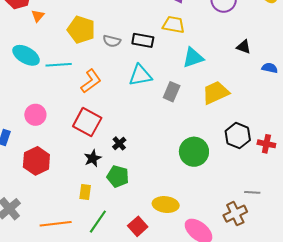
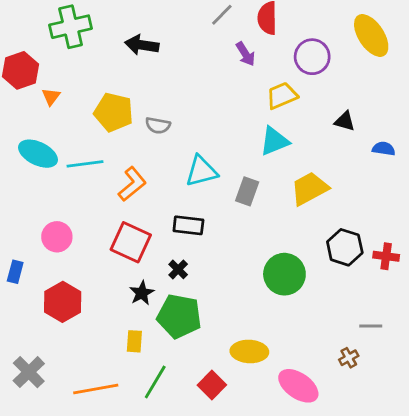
yellow trapezoid: (174, 25) -> (282, 96), moved, turned -30
black rectangle: (143, 40) -> (188, 225), moved
green pentagon: (118, 176) -> (179, 316), size x1.4
brown cross: (235, 214) -> (349, 358), size x0.6

